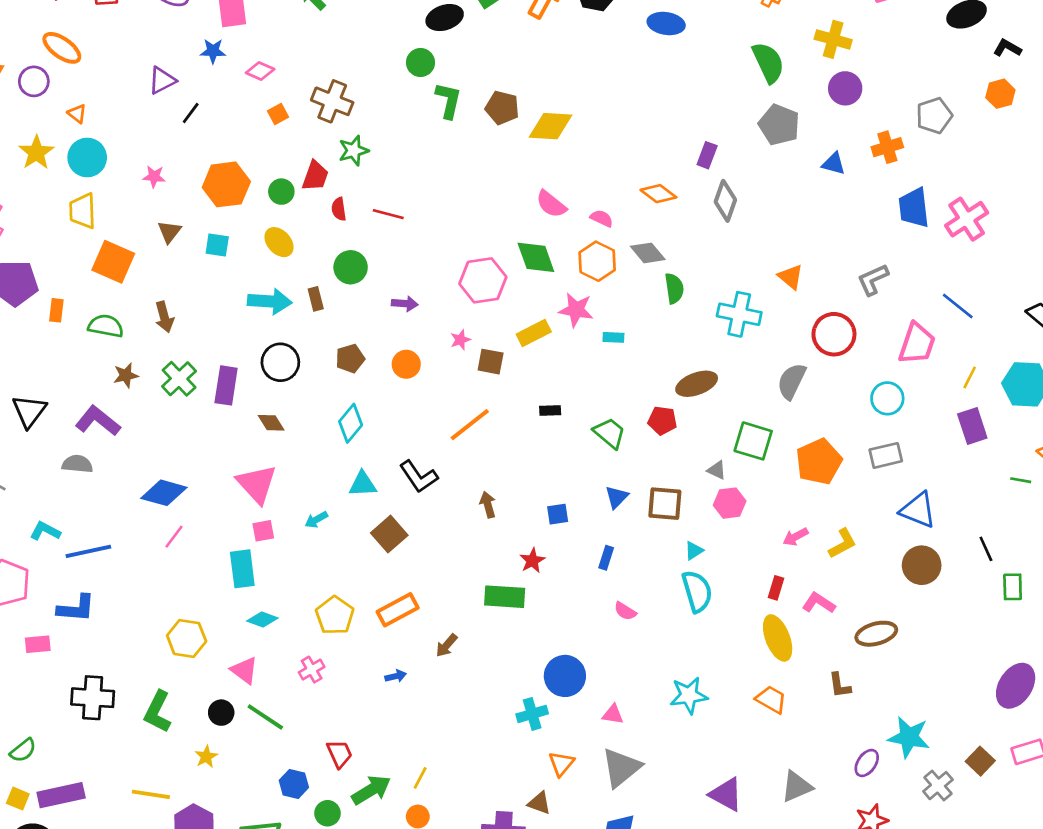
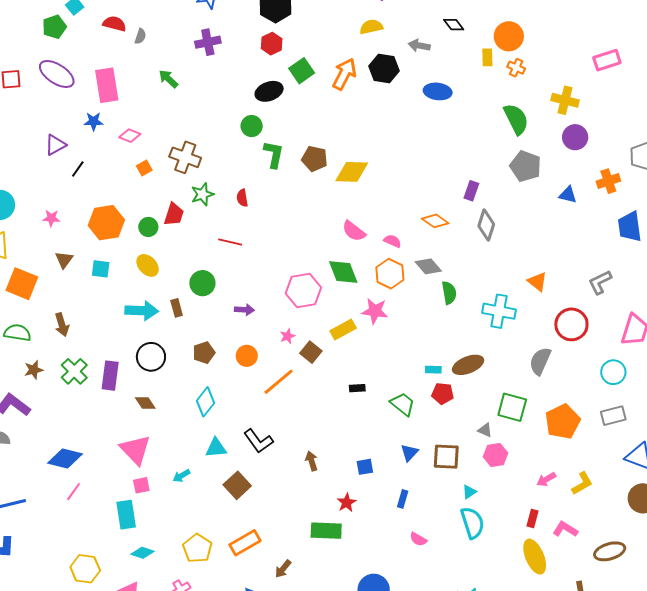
red semicircle: (339, 209) -> (242, 198), moved
cyan rectangle: (613, 337) -> (433, 370), moved
brown square: (491, 362) -> (311, 352), turned 30
orange line: (470, 425) -> (279, 382), moved

